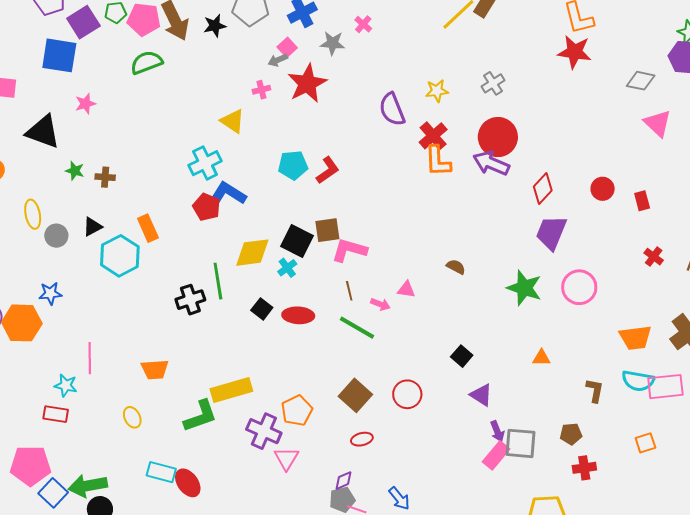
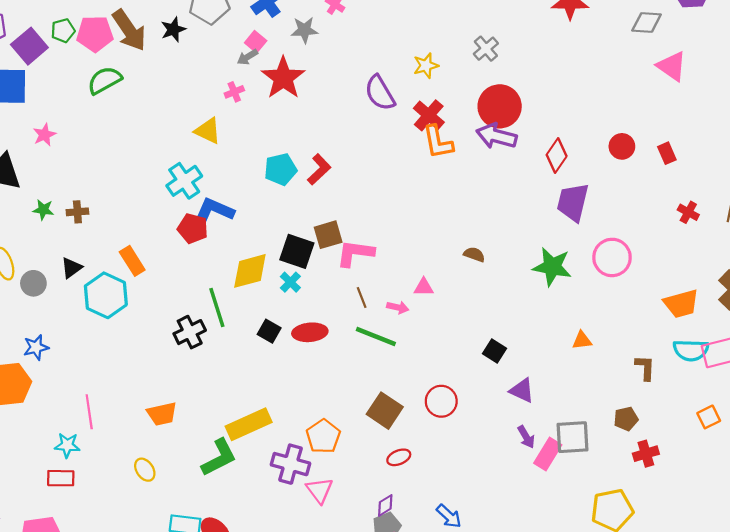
purple arrow: (497, 431) -> (526, 437), moved

